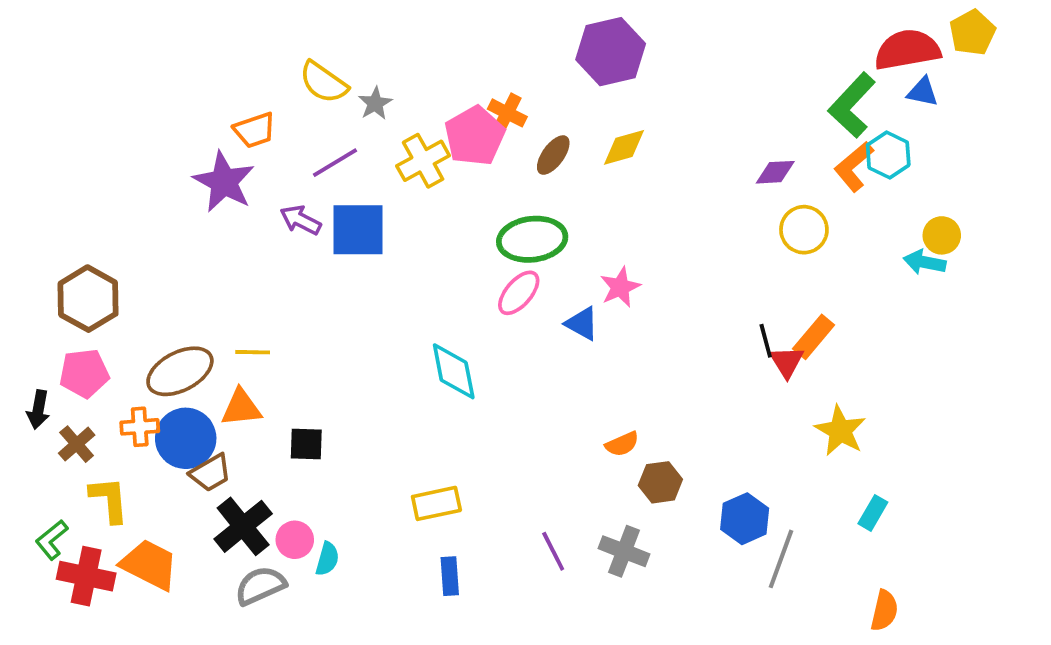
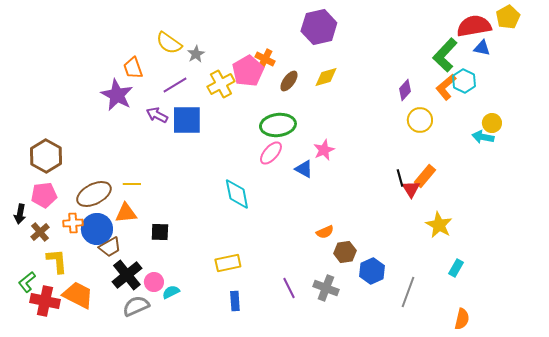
orange trapezoid: (255, 130) -> (133, 68), turned 90
purple diamond: (775, 172) -> (405, 90), turned -45
blue hexagon: (745, 519) -> (372, 271), moved
cyan semicircle: (327, 559) -> (171, 292), turned -132

